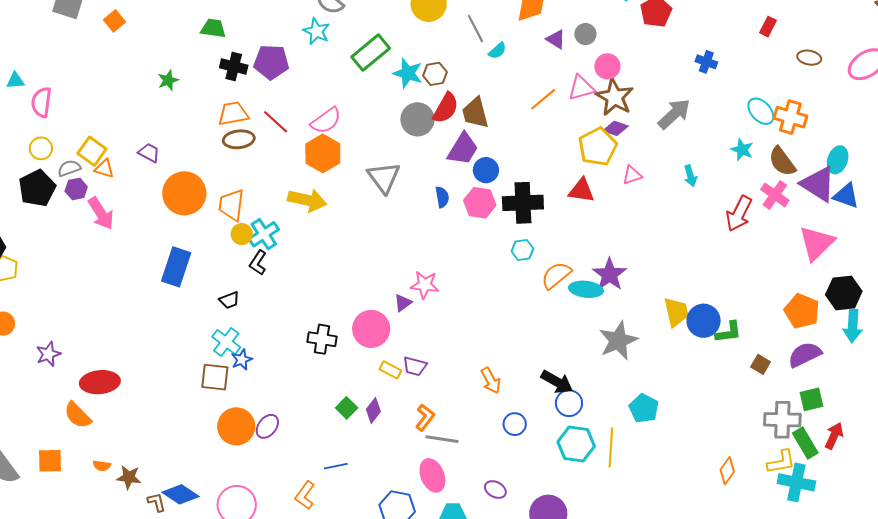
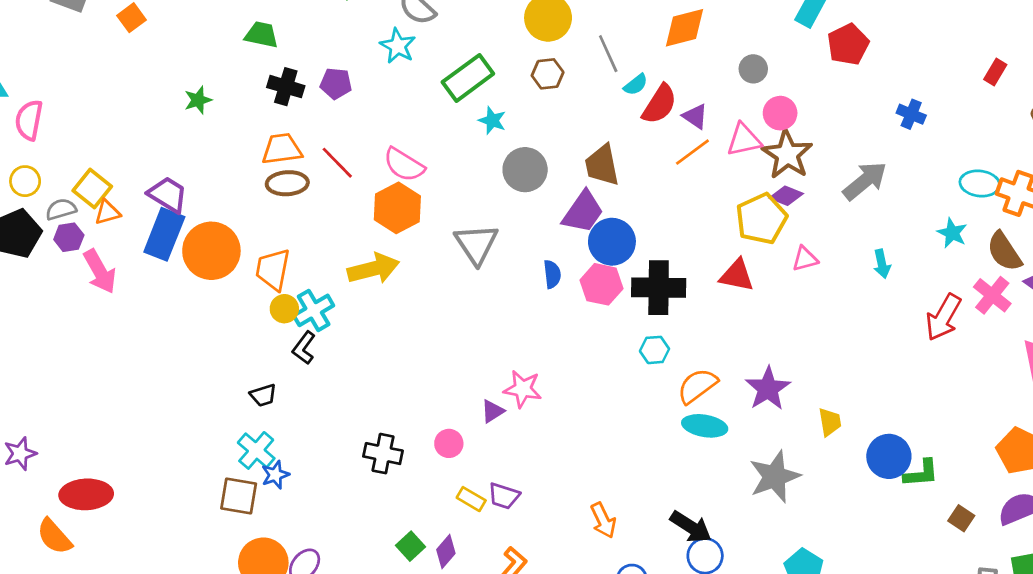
purple triangle: (556, 39) -> (695, 116), moved
purple pentagon: (271, 62) -> (336, 83), size x0.7
cyan star: (408, 73) -> (492, 120), moved, size x0.7
brown hexagon: (435, 74) -> (548, 74), moved
red semicircle: (446, 108) -> (660, 104), moved
cyan ellipse: (761, 111) -> (980, 183), turned -44
pink semicircle: (326, 121) -> (404, 165), turned 64
purple trapezoid: (149, 153) -> (168, 195), size x1.4
orange triangle: (104, 169) -> (107, 212), turned -35
blue circle: (486, 170) -> (612, 242), size x1.4
yellow arrow: (307, 200) -> (373, 269), turned -30
blue rectangle: (176, 267) -> (164, 234), moved
cyan ellipse: (586, 289) -> (705, 426), moved
yellow trapezoid: (676, 312) -> (830, 422), moved, size x0.7
pink circle: (371, 329) -> (449, 443), size x0.6

